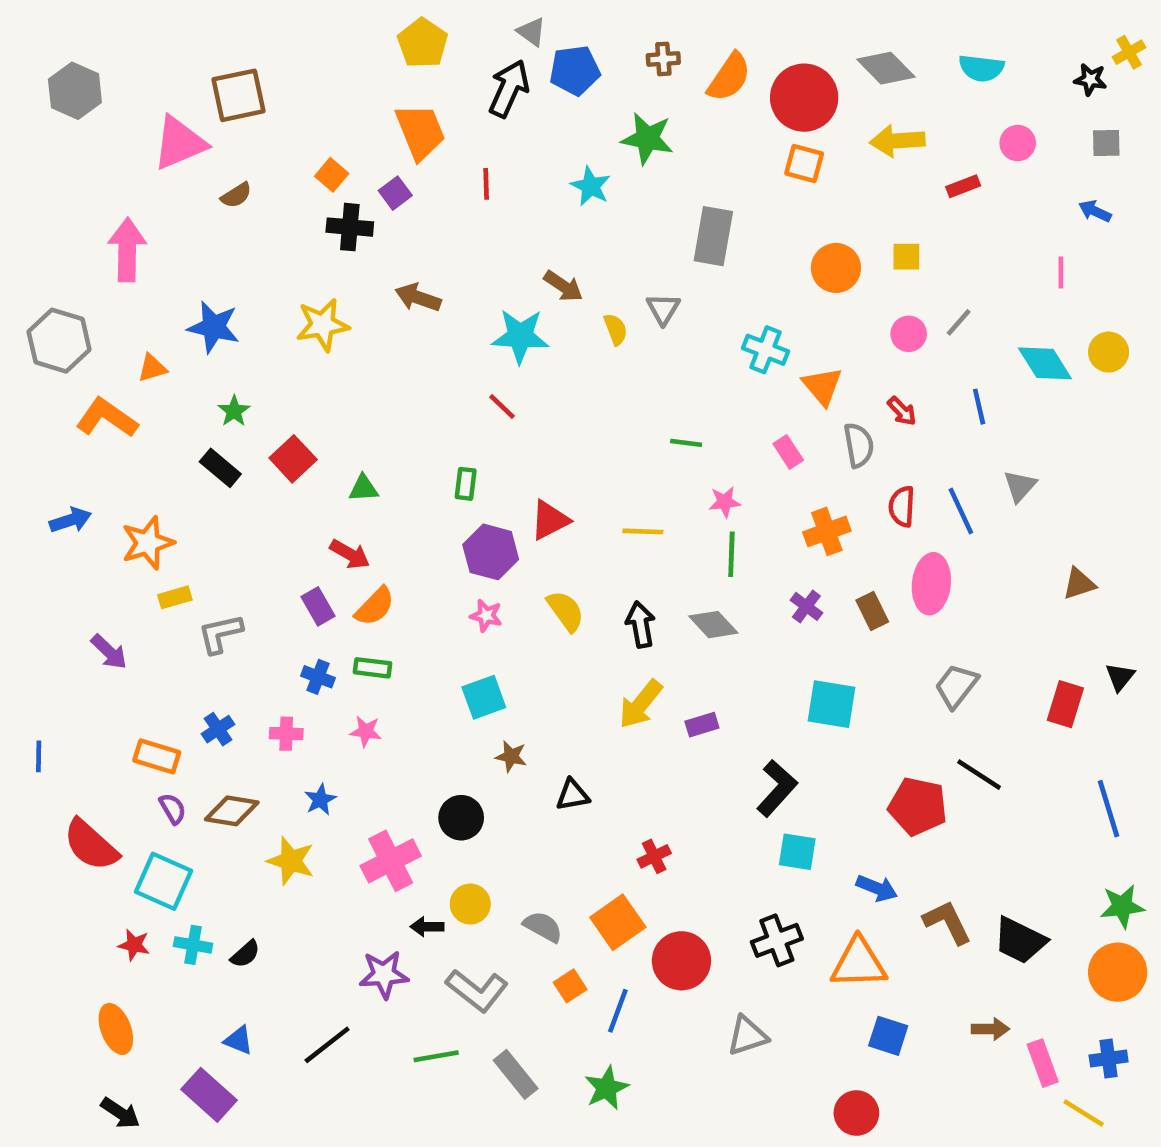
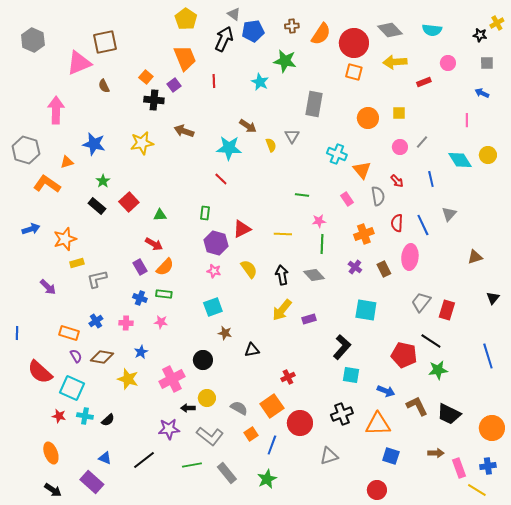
brown semicircle: (236, 195) -> (104, 86), turned 96
red rectangle: (1065, 704) -> (447, 310), moved
green star: (1122, 906) -> (438, 370), moved

